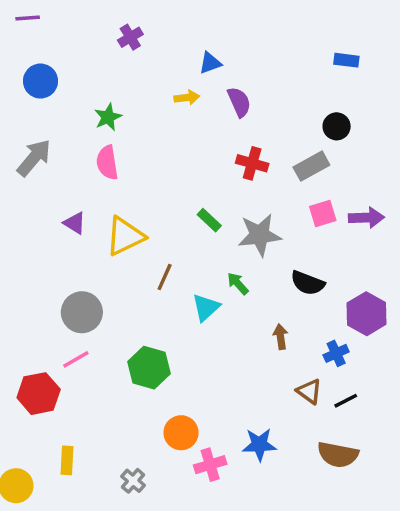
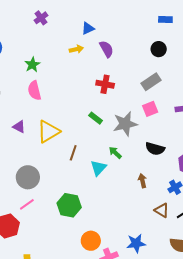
black circle: (337, 126) -> (159, 49), moved
red cross: (252, 163) -> (105, 84), moved
pink square: (323, 213) -> (150, 109), moved

